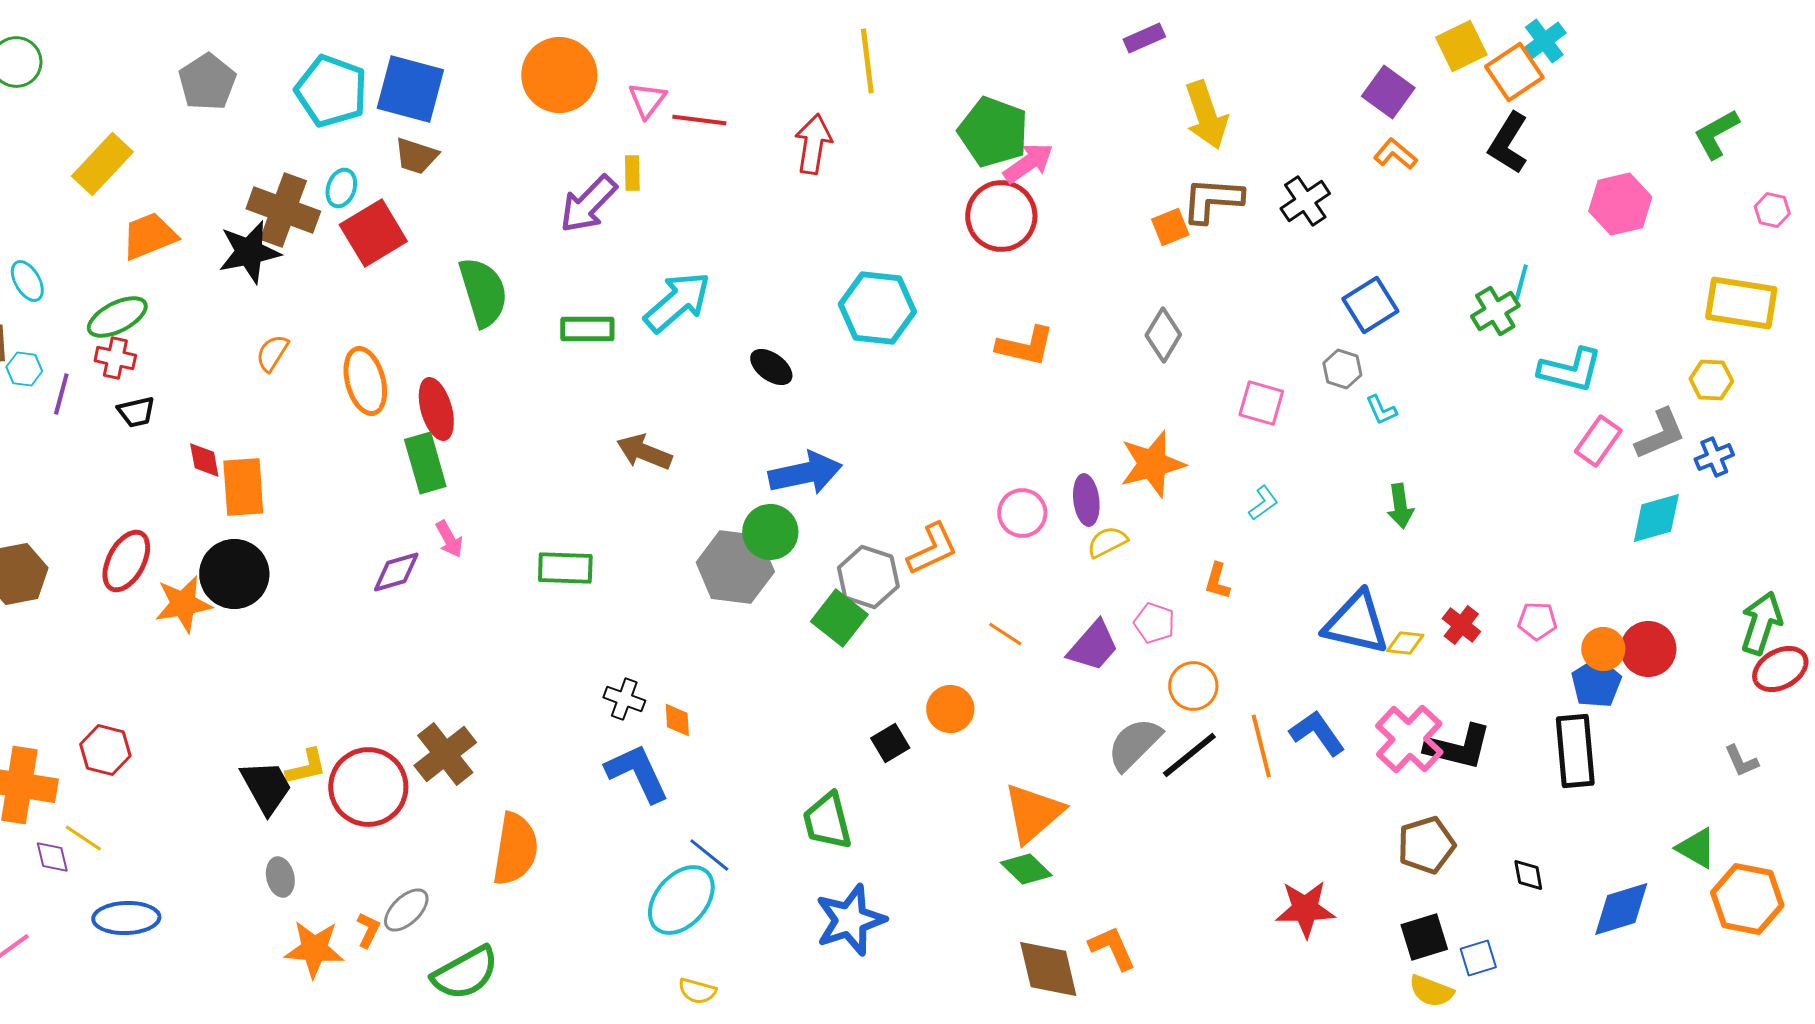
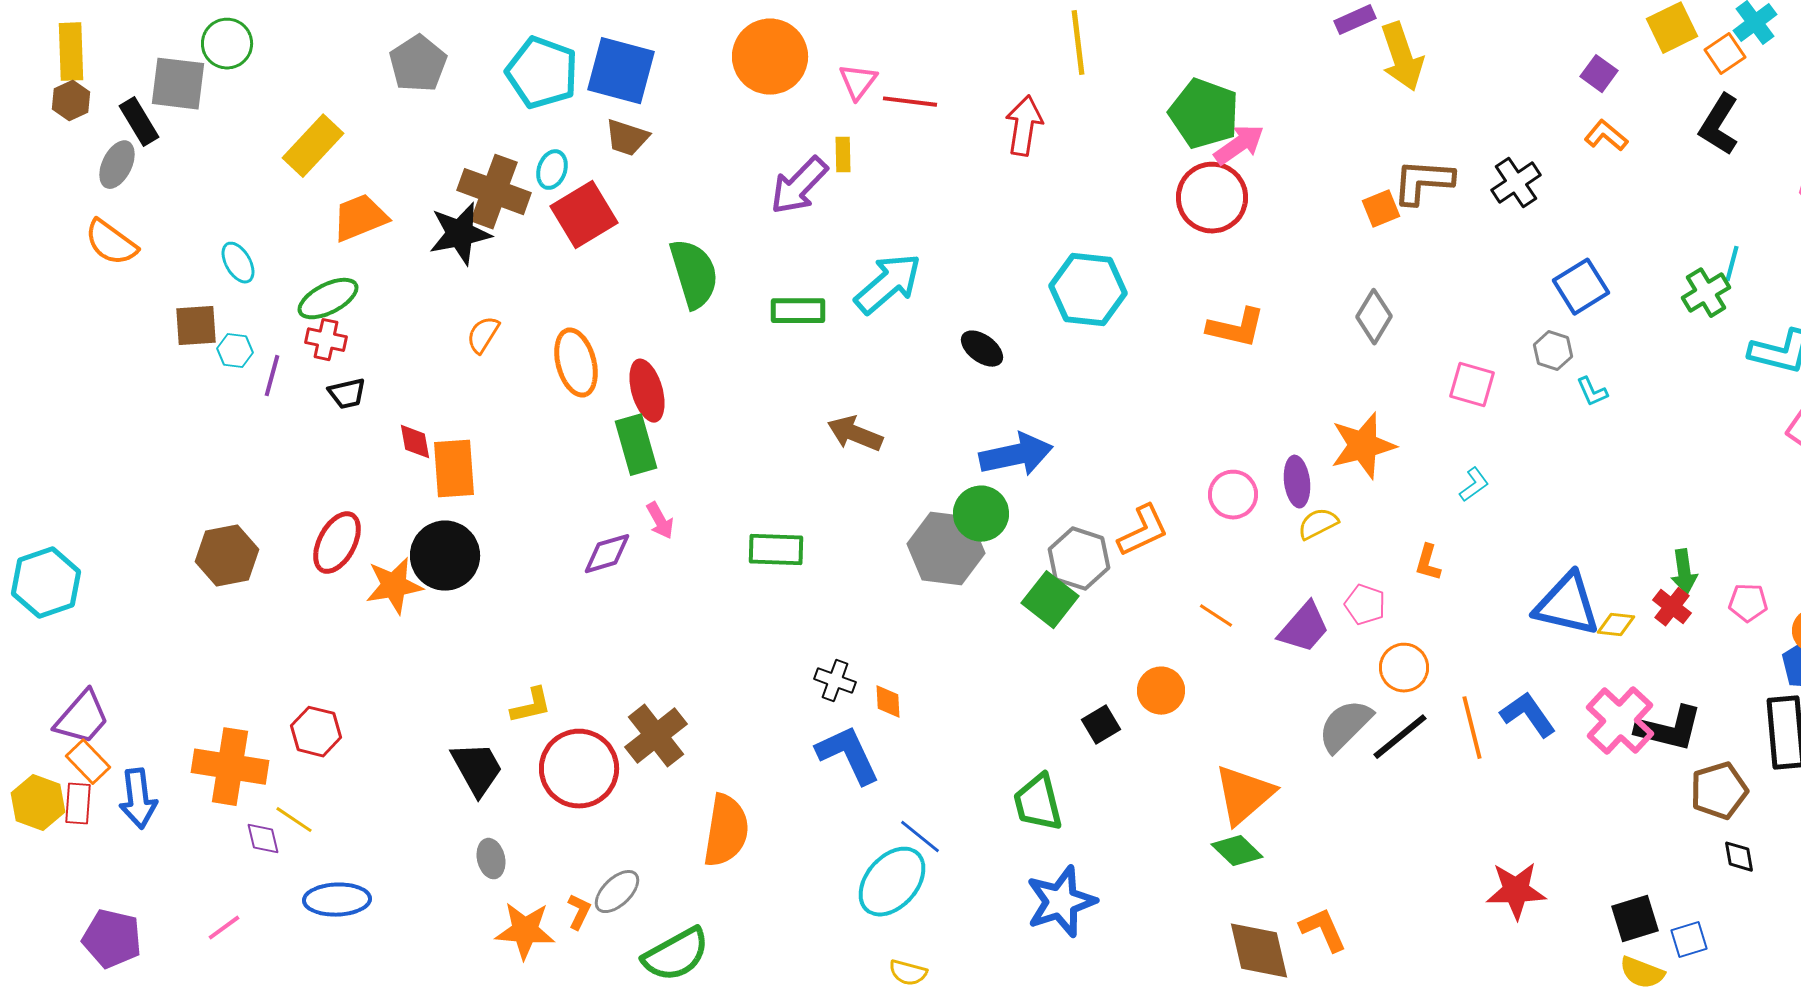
orange square: (1514, 72) -> (1725, 54), size x0.7
purple square: (1388, 92) -> (1599, 74), size x0.7
yellow arrow: (1206, 115) -> (1402, 57), moved
green arrow: (1400, 506) -> (1684, 572), moved
yellow L-shape: (306, 767) -> (531, 706), moved
brown pentagon: (1426, 845) -> (1719, 791), moved

